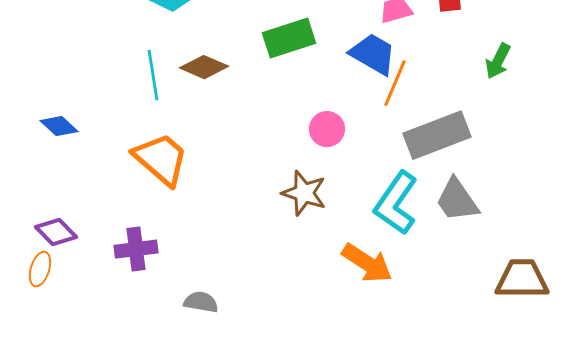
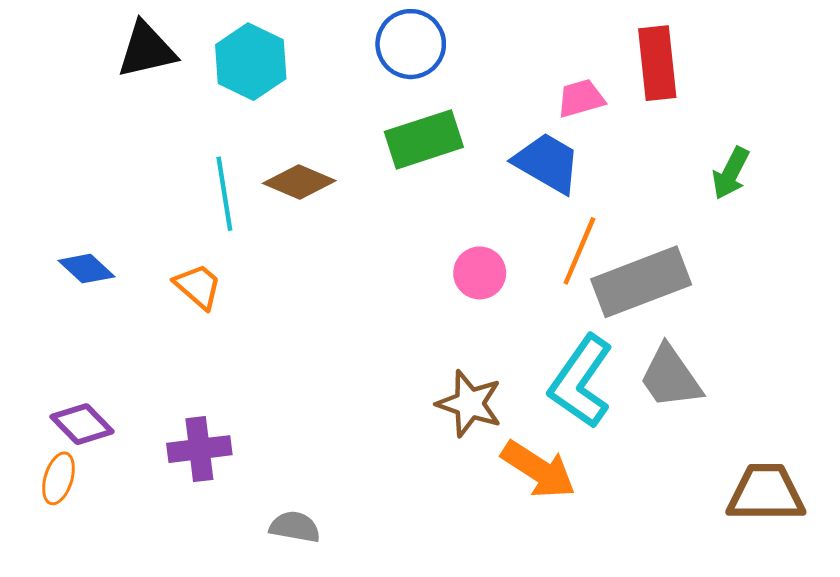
orange line: (395, 83) -> (579, 251), moved
orange trapezoid: (161, 159) -> (198, 286), moved, size x0.6
brown star: (304, 193) -> (469, 404), moved

